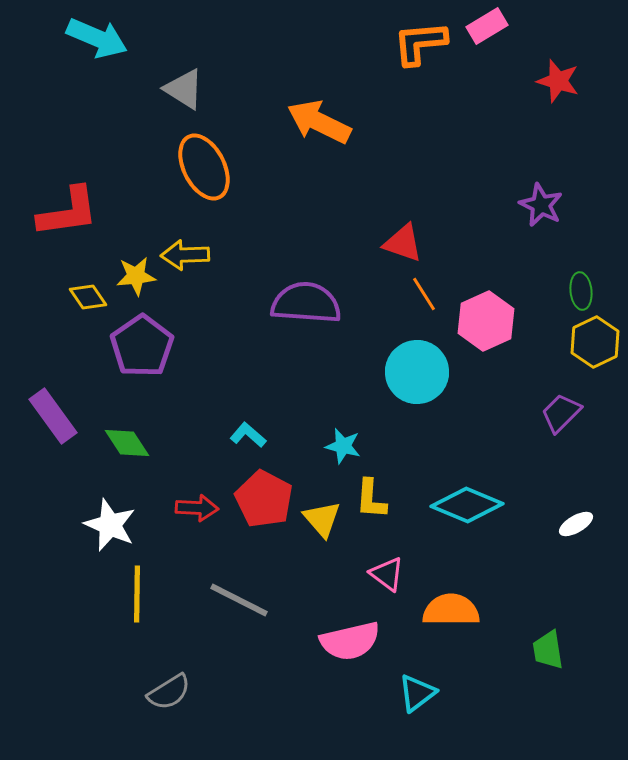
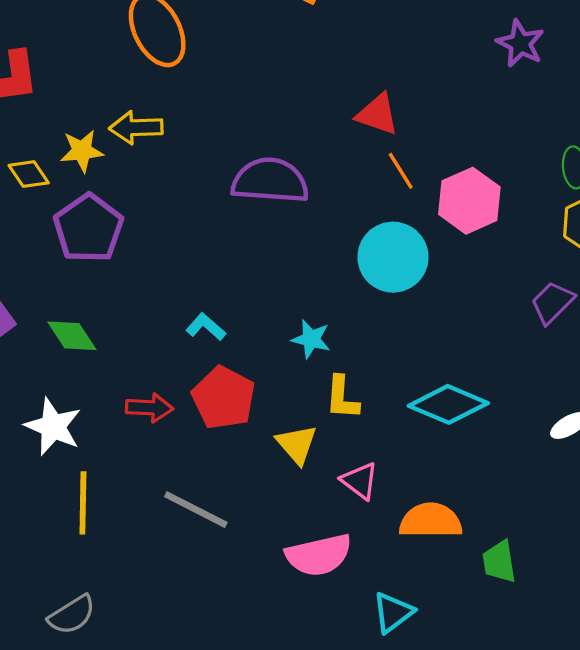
purple star: (541, 205) -> (520, 43), moved
yellow triangle: (322, 519) -> (297, 444), moved
green trapezoid: (548, 650) -> (499, 562), moved
gray semicircle: (169, 692) -> (72, 615), moved

